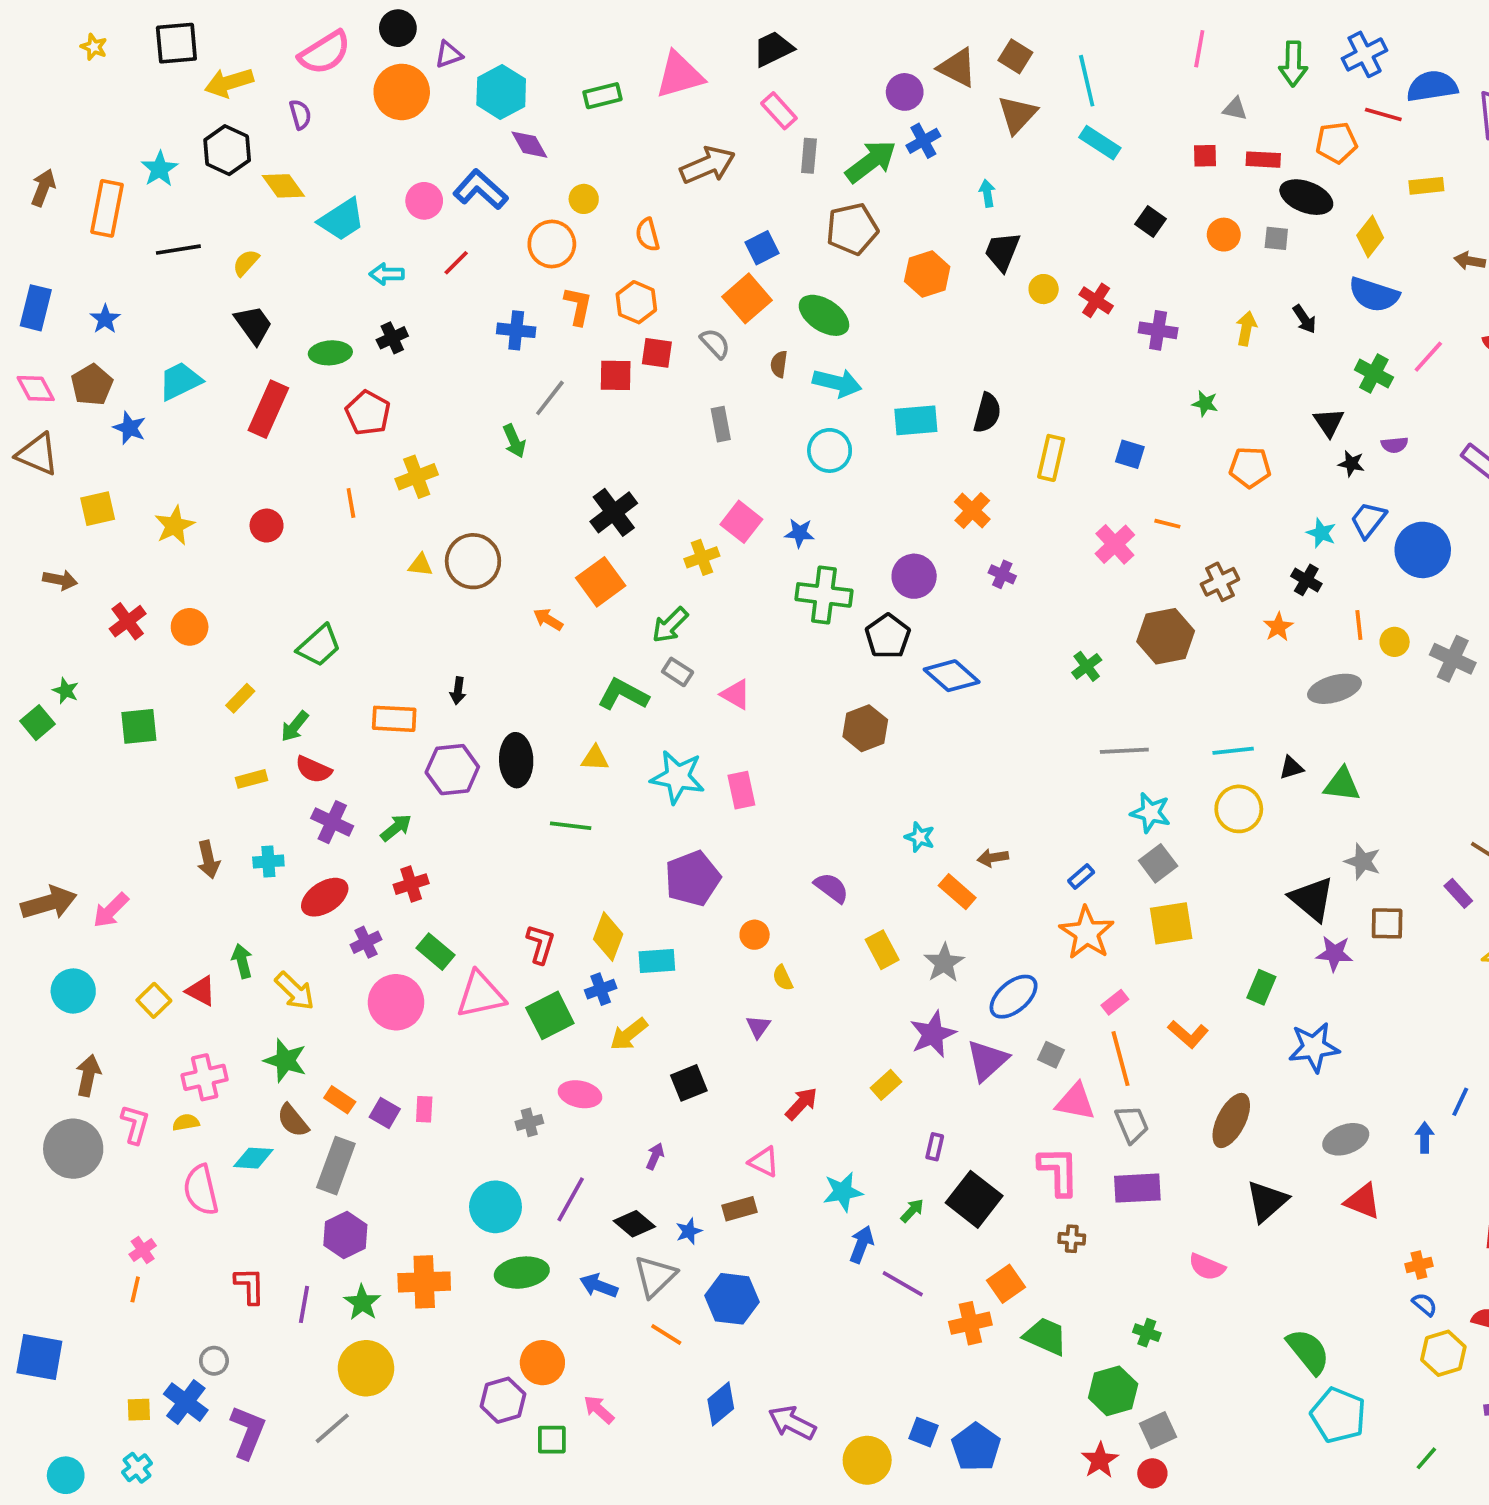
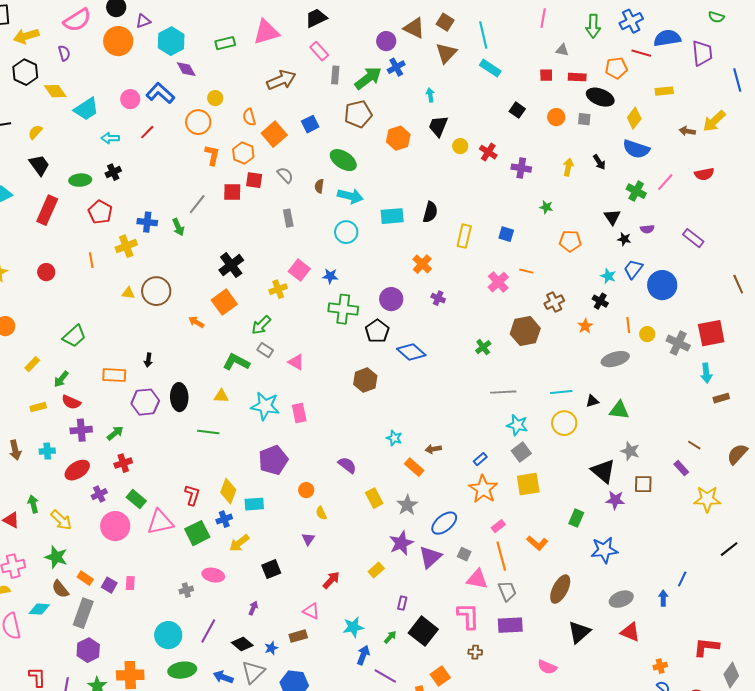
orange square: (747, 298) -> (274, 134), moved
blue cross: (516, 330) -> (147, 222), moved
purple cross: (332, 822) -> (81, 430), turned -30

